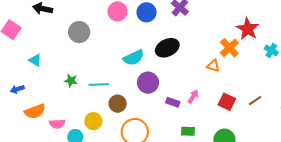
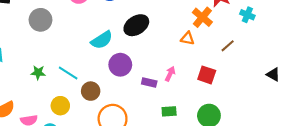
cyan line: (99, 84) -> (68, 73), turned 42
brown line: (255, 101) -> (228, 46), moved
yellow circle: (93, 121) -> (60, 106), moved

